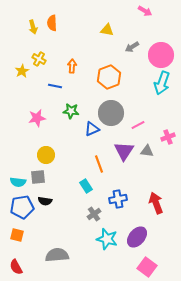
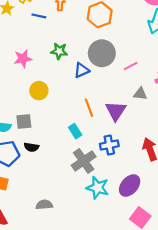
blue line: (55, 86) -> (39, 16), moved
purple triangle: (124, 151) -> (116, 111), moved
yellow circle: (46, 155) -> (39, 91), moved
gray cross: (94, 214) -> (84, 161), size x1.6
gray semicircle: (57, 255) -> (44, 205), size x0.7

